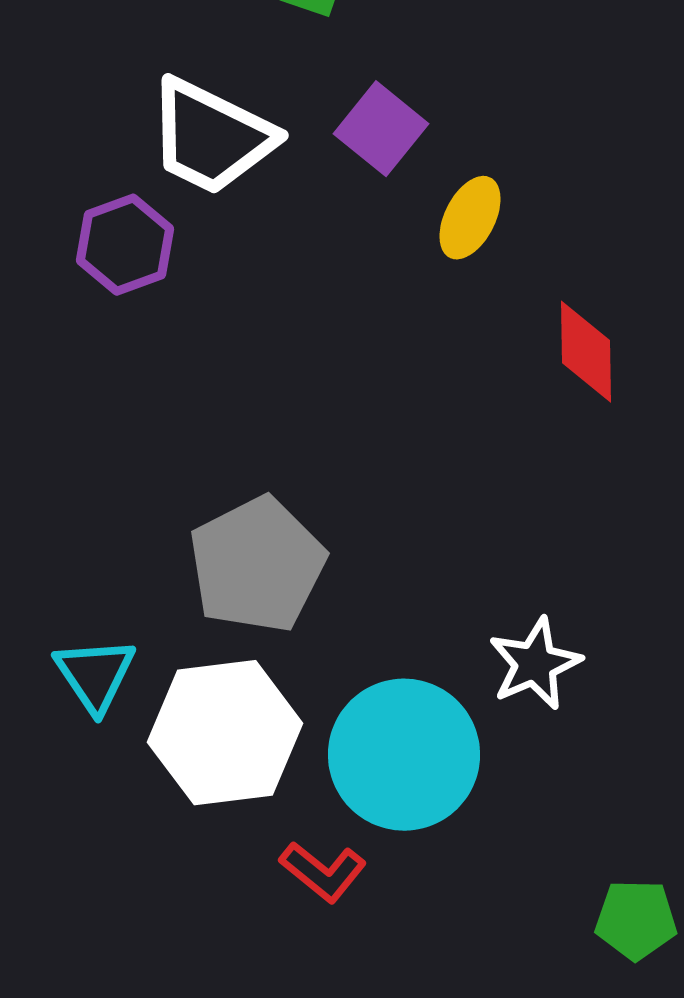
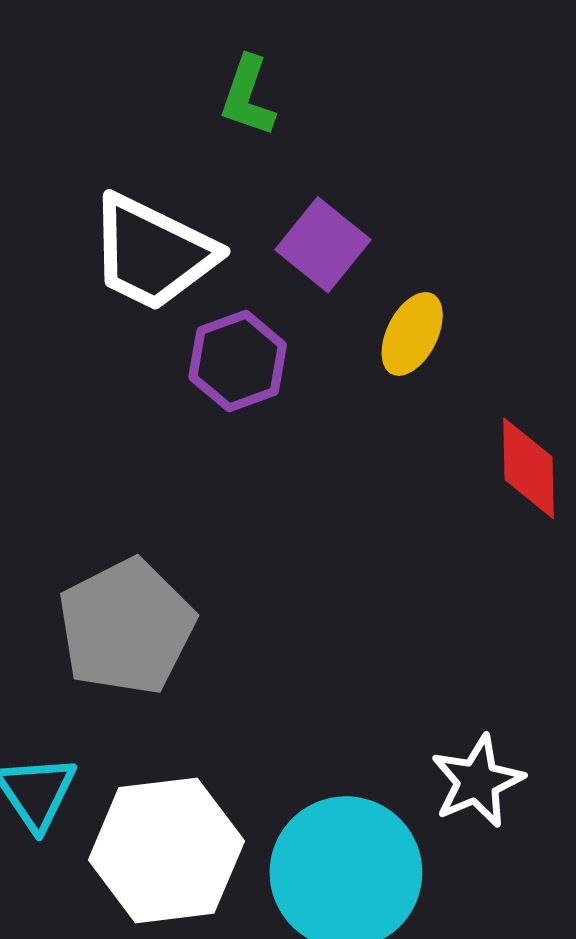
purple hexagon: (125, 245) -> (238, 361), moved
gray pentagon: (257, 565) -> (126, 627), moved

